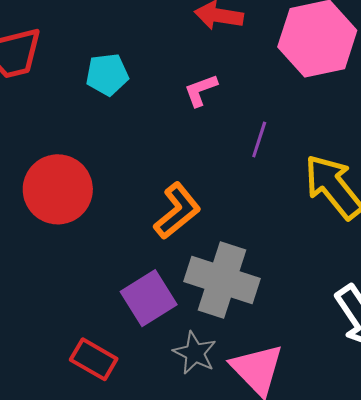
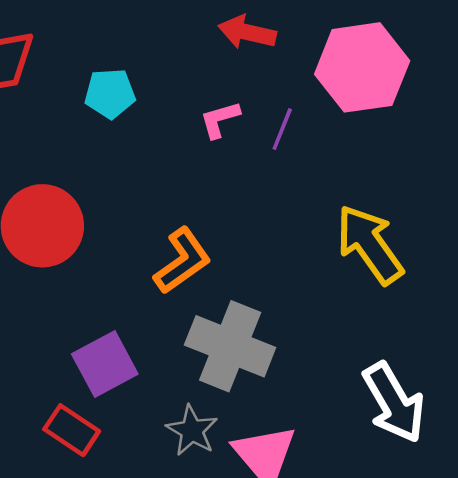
purple line: (259, 139) -> (282, 129), moved
purple square: (149, 298) -> (105, 364), moved

